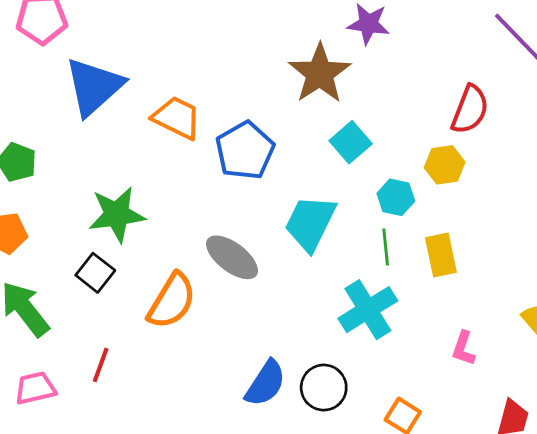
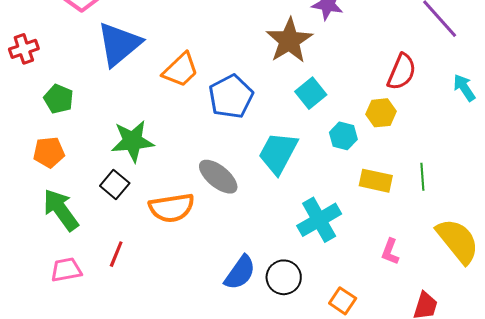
orange trapezoid: (177, 118) -> (181, 70), turned 108
green line: (386, 247) -> (422, 177), moved
yellow rectangle: (441, 255) -> (376, 181), turned -68
orange semicircle: (172, 301) -> (172, 208), turned 48

